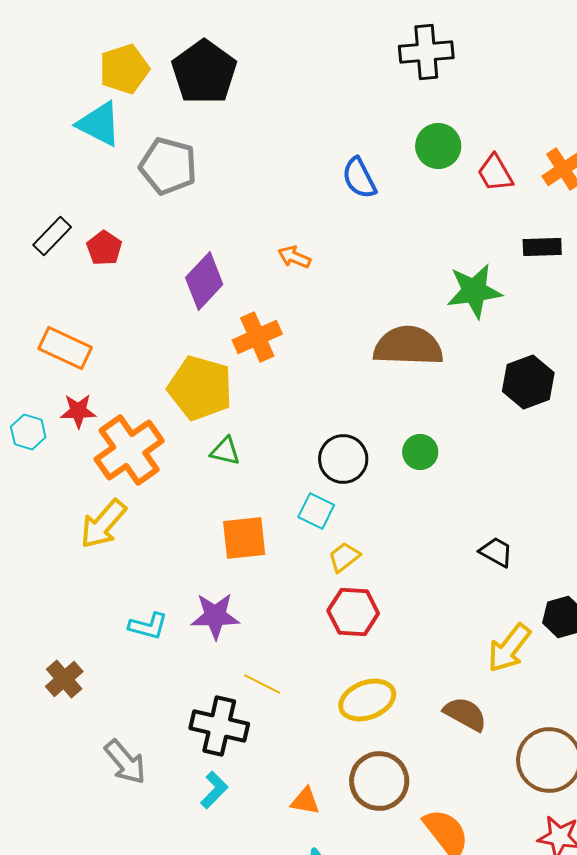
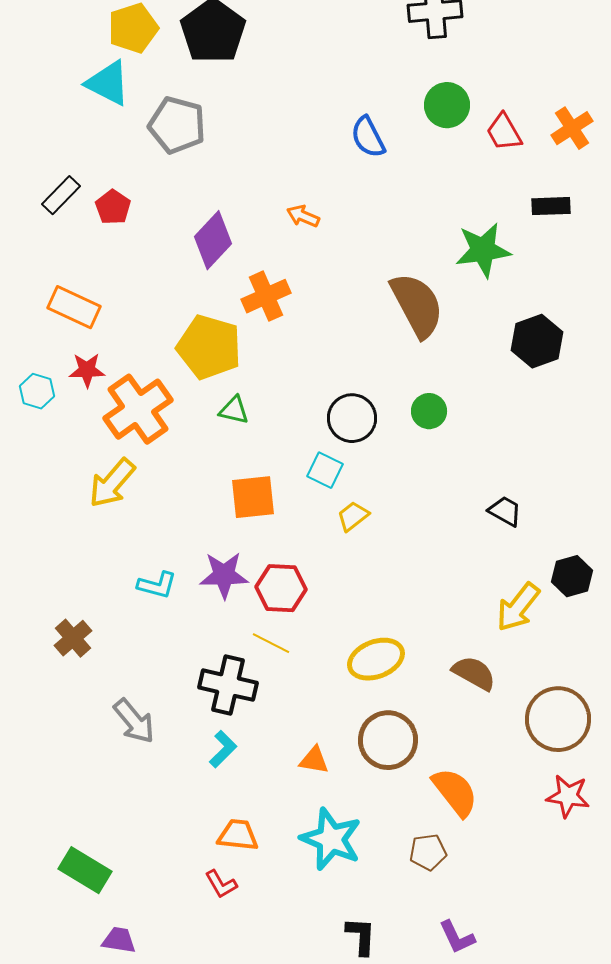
brown semicircle: (408, 346) -> (417, 305), turned 60
red hexagon: (353, 612) -> (281, 588), moved

